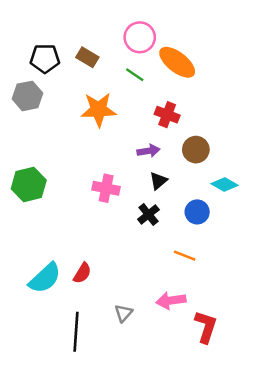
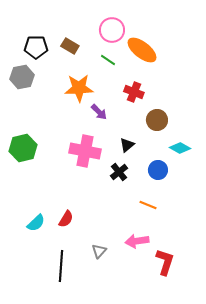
purple arrow: (148, 151) -> (99, 112), moved, turned 54
pink cross: (106, 188) -> (85, 151), size x1.4
cyan semicircle: (45, 278) -> (36, 223), size x0.7

